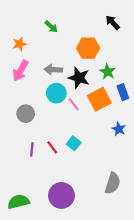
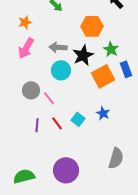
black star: (79, 78) -> (83, 55), turned 30
pink line: (74, 104) -> (49, 98), moved
blue star: (119, 129) -> (103, 113), moved

